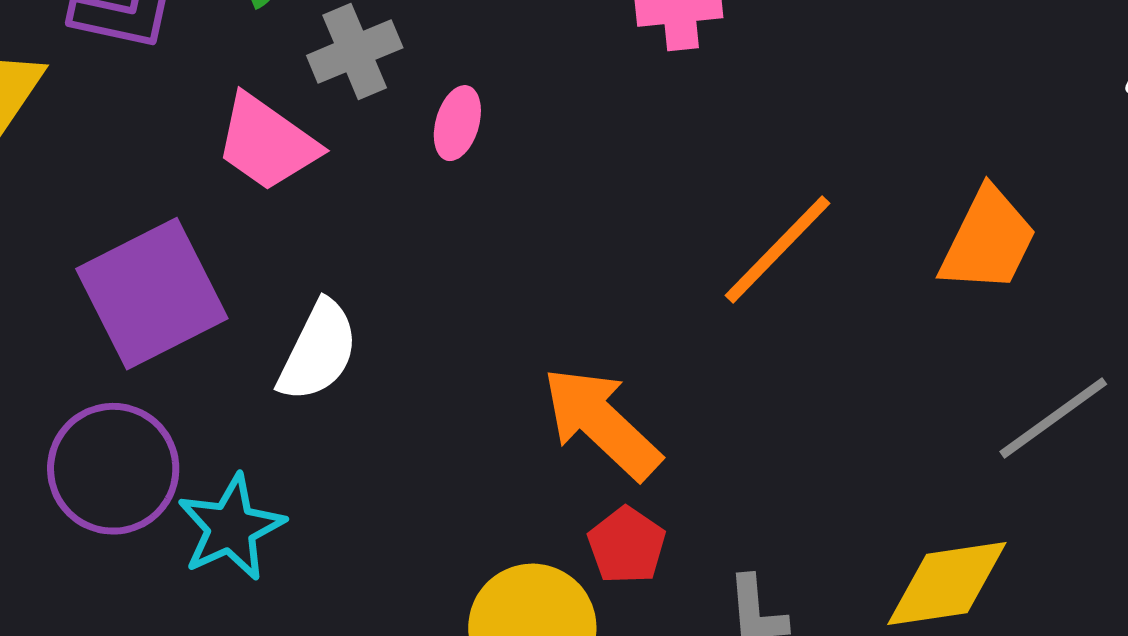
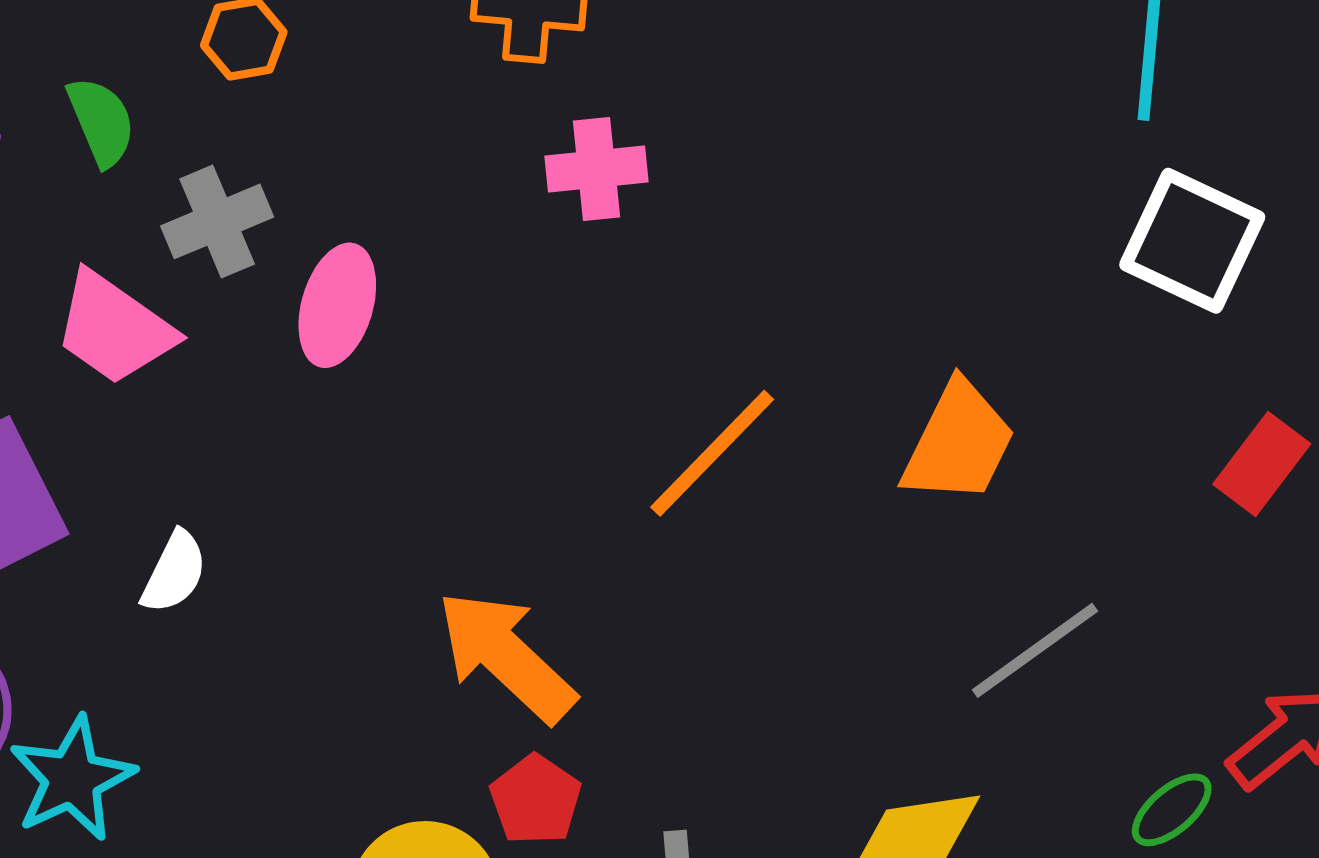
pink ellipse: (457, 123) -> (337, 305), size x1.4
white semicircle: (318, 351) -> (174, 572), size x0.7

